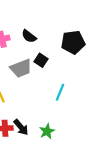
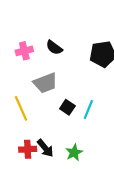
black square: (41, 60) -> (67, 107), moved

